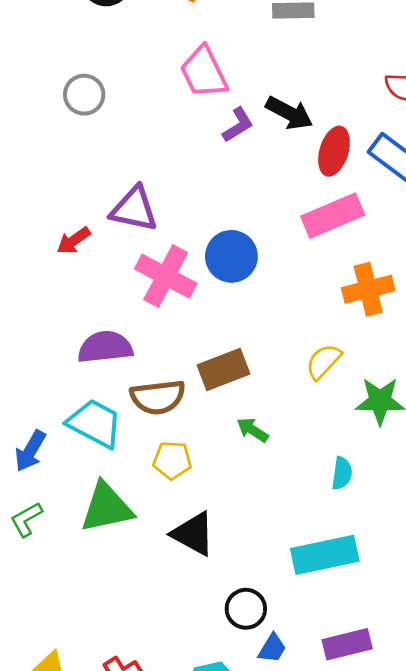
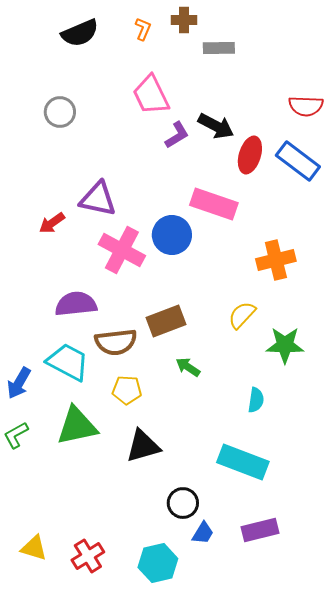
pink rectangle: (333, 216) -> (214, 204), moved, turned 42
black triangle: (193, 534) -> (143, 446), turned -45
cyan rectangle: (325, 555) -> (243, 462), turned 33

